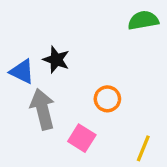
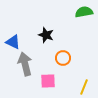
black star: (56, 60) -> (46, 35), moved
pink square: (82, 138) -> (48, 81), turned -35

